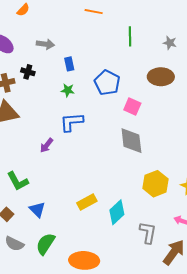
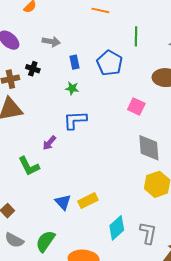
blue pentagon: (107, 83) -> (110, 63), moved
gray diamond: (131, 141) -> (149, 148), moved
green L-shape: (18, 181) -> (29, 166), moved
blue triangle: (37, 209) -> (63, 202), moved
cyan diamond: (117, 212) -> (117, 228), moved

